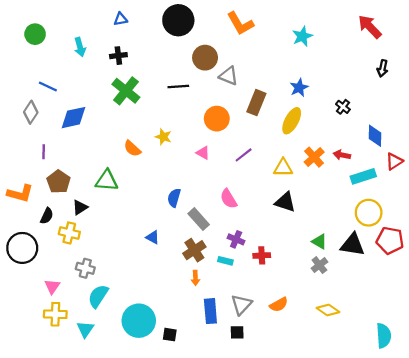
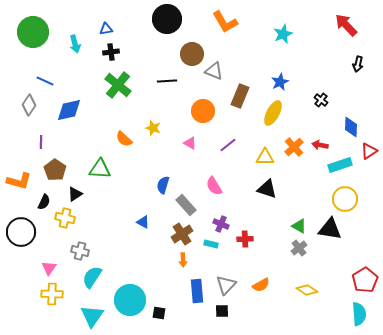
blue triangle: (121, 19) -> (106, 29), moved
green circle: (35, 34) -> (33, 32), size x1.6
red pentagon: (390, 240) -> (365, 280), moved, turned 30
cyan triangle: (85, 329) -> (92, 316), moved, size x1.4

